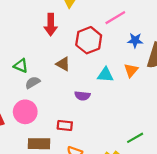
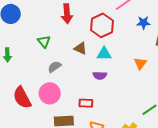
green triangle: (21, 66) -> (44, 42), moved, turned 32
orange triangle: (131, 70) -> (140, 64), moved
cyan triangle: (105, 75) -> (104, 54), moved

